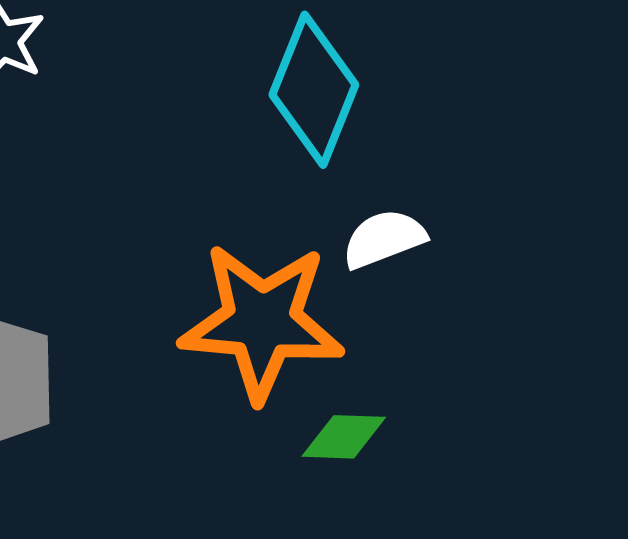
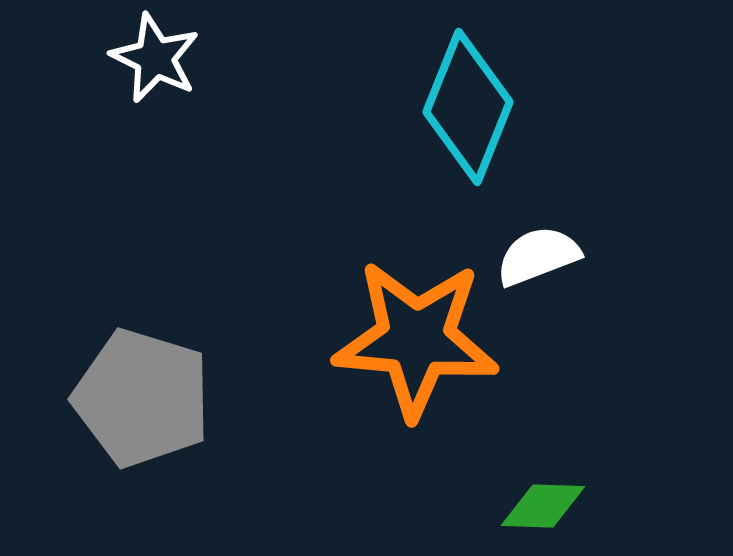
green diamond: (344, 437) -> (543, 506), moved

